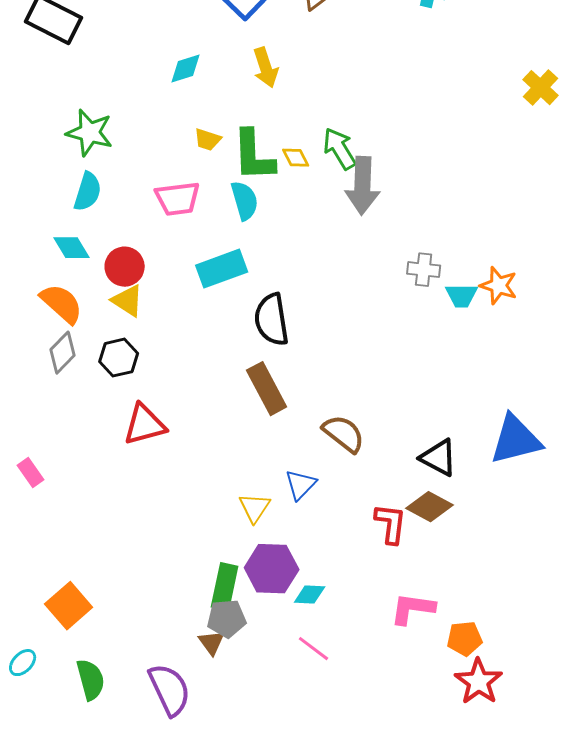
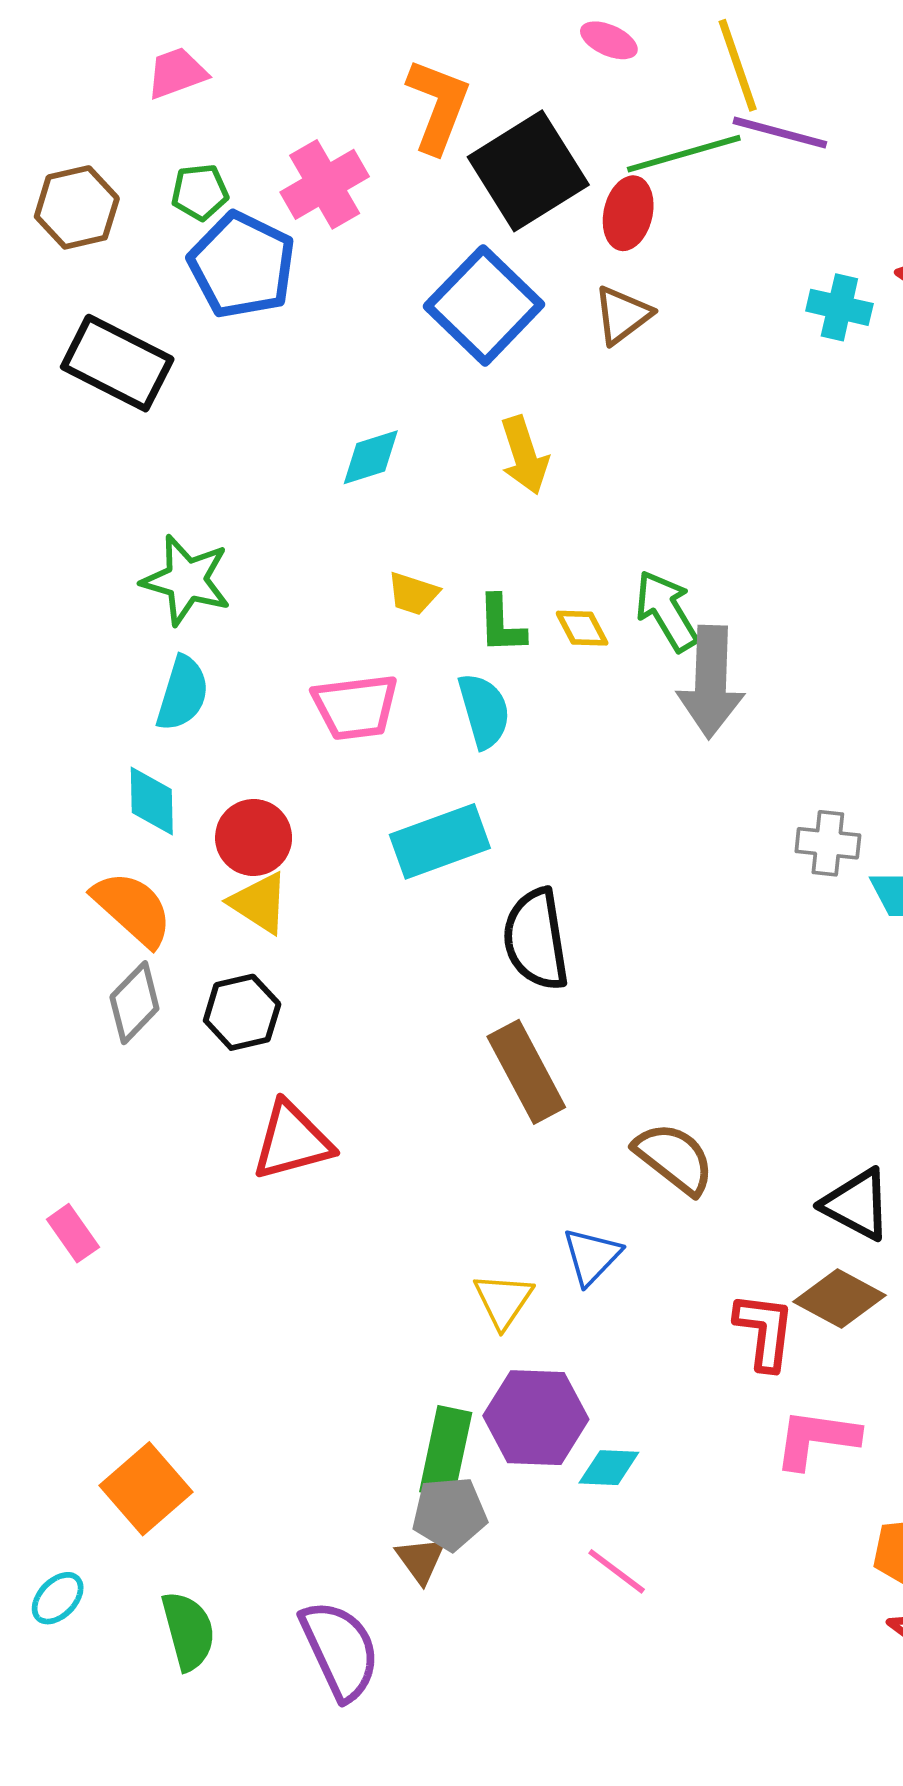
green L-shape: (254, 156) -> (501, 624), size x0.6
cyan diamond: (72, 248) -> (152, 801), turned 30
pink L-shape: (413, 609) -> (816, 1439), moved

